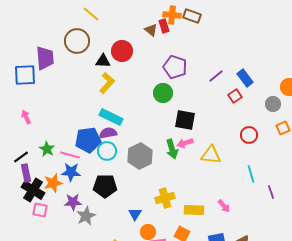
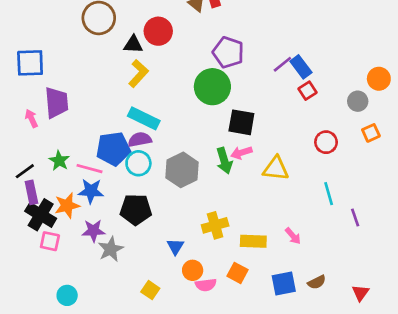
purple trapezoid: (45, 58) -> (57, 103), moved
blue rectangle: (245, 78) -> (301, 67), moved
green circle: (163, 93) -> (212, 87), size x1.4

